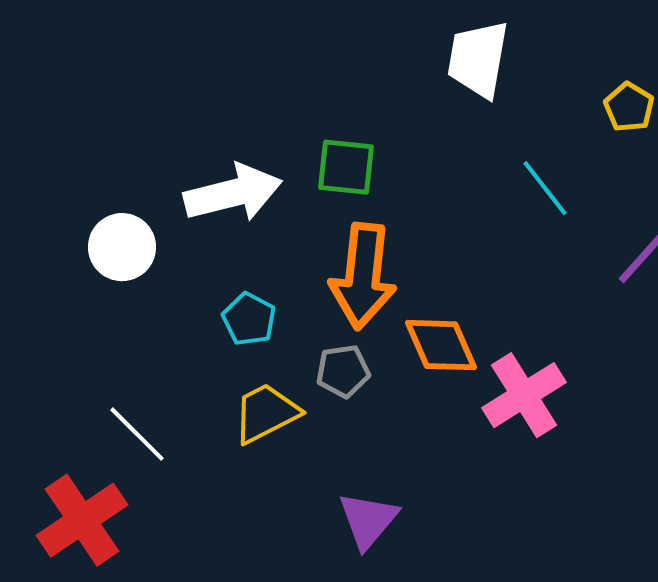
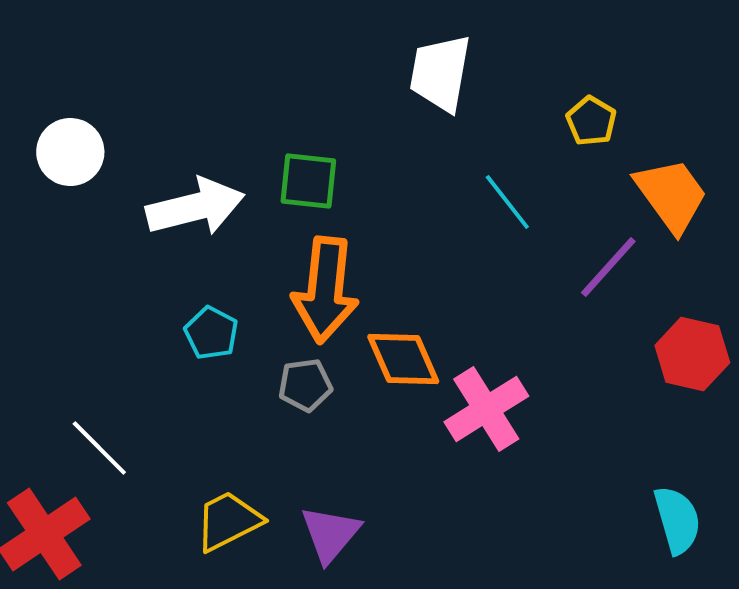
white circle: (122, 247) -> (70, 152), moved
yellow trapezoid: (266, 413) -> (228, 521), moved

